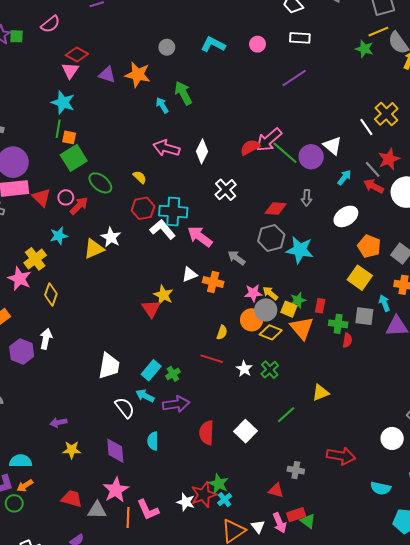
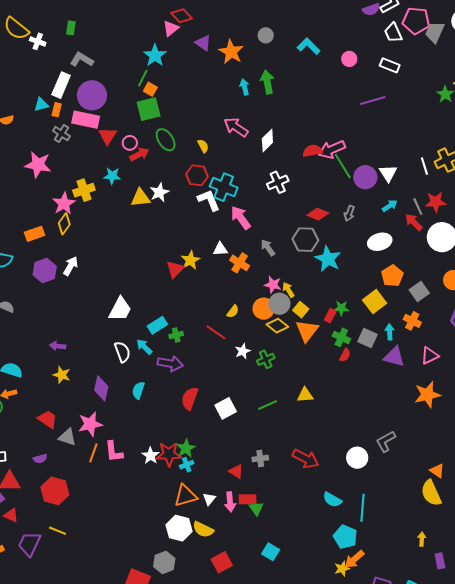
yellow diamond: (51, 294) -> (64, 224), moved
green star: (298, 300) -> (341, 308), moved
gray cross: (296, 470) -> (260, 459), turned -35

